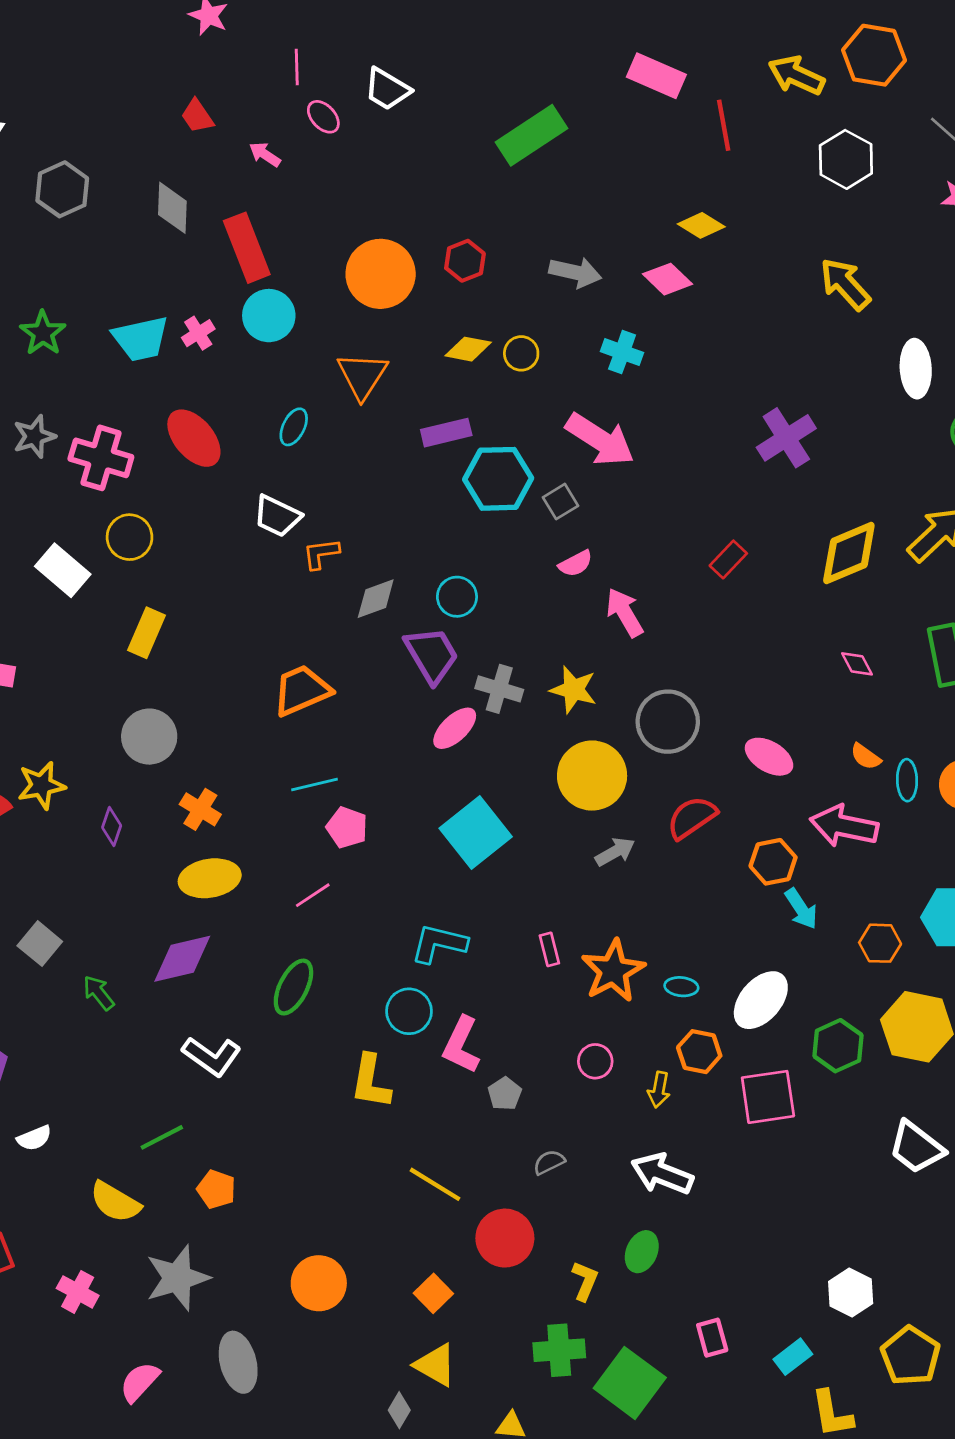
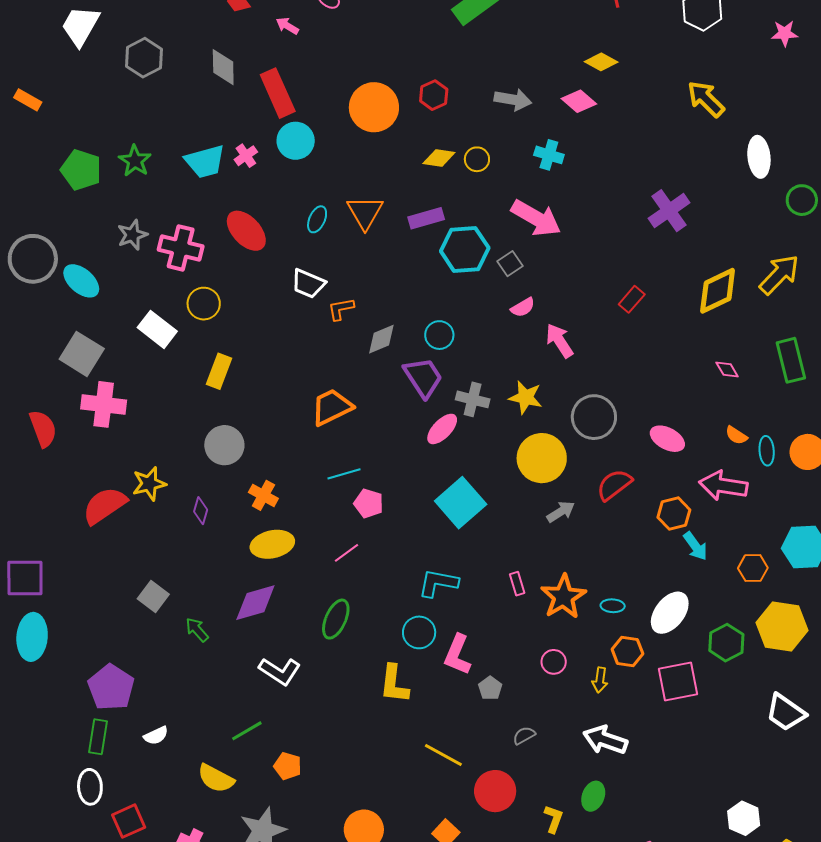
orange triangle: (362, 376) -> (365, 212), moved

